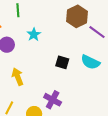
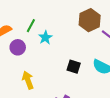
green line: (18, 10) -> (31, 26), moved, turned 32

